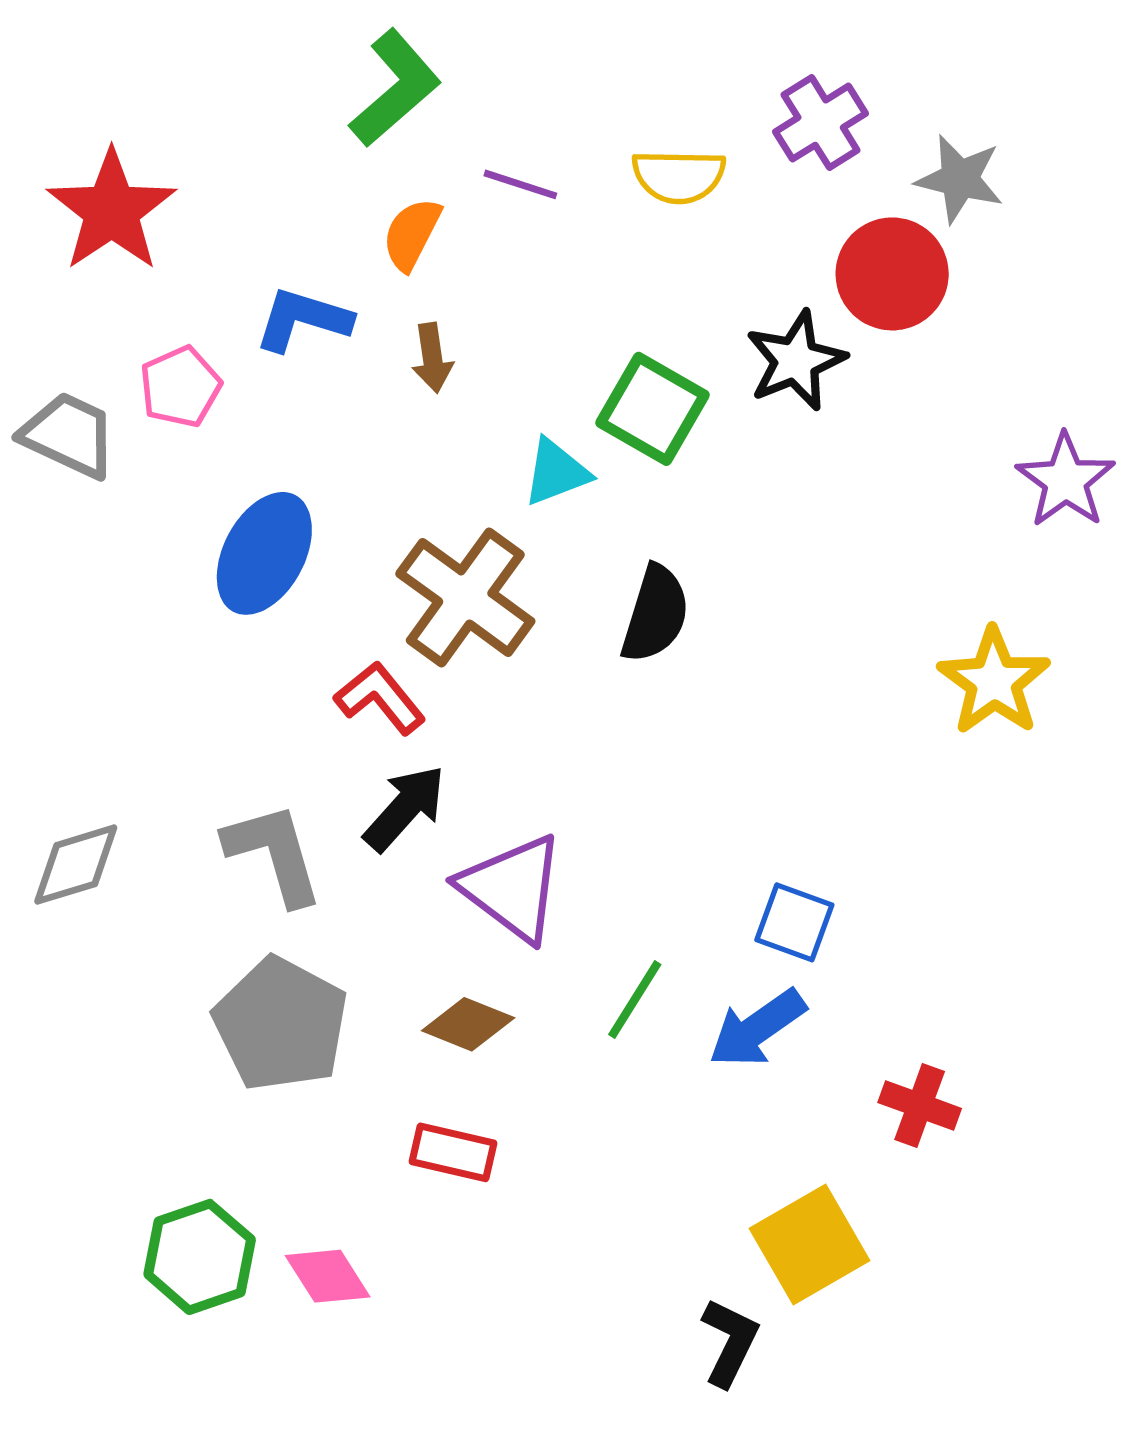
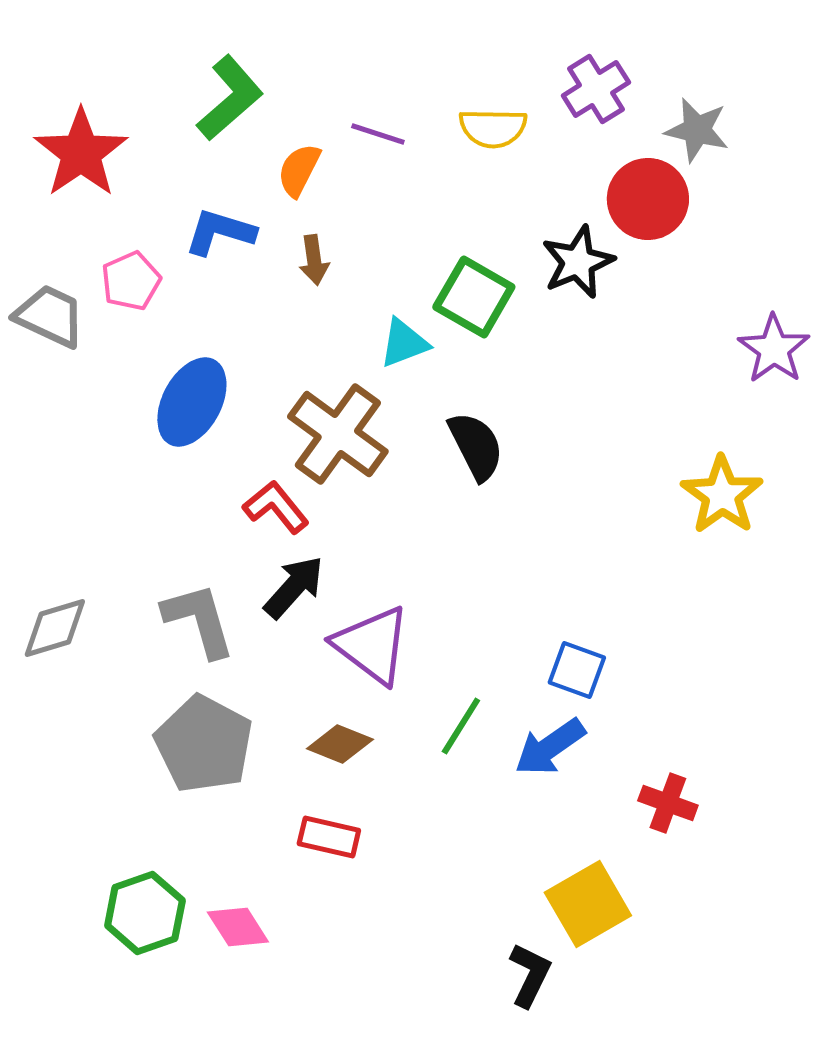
green L-shape: (395, 88) -> (230, 98), moved
black semicircle: (655, 614) -> (476, 446), turned -44

